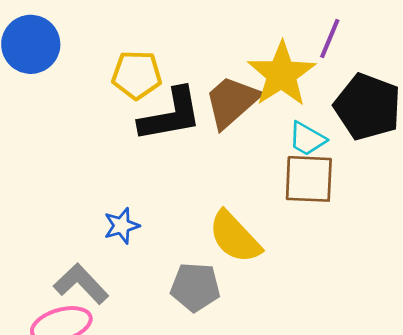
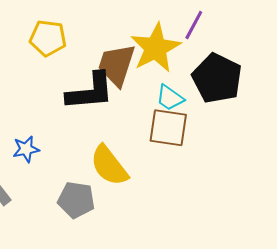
brown trapezoid: (232, 102) -> (117, 65), turned -36
black L-shape: (171, 115) -> (90, 91), moved

